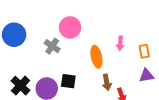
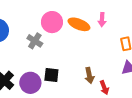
pink arrow: (120, 43) -> (102, 20), moved
orange ellipse: (96, 57) -> (79, 24), moved, turned -55

